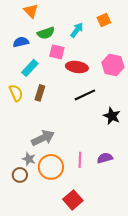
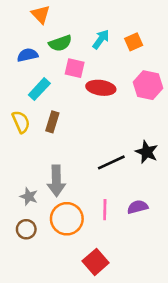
orange square: (104, 20) -> (134, 42), moved
black line: (85, 95) -> (111, 162), moved
gray arrow: (43, 138) -> (56, 181), turned 115
gray star: (29, 159) -> (29, 196), moved

